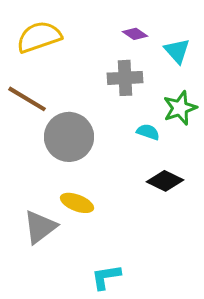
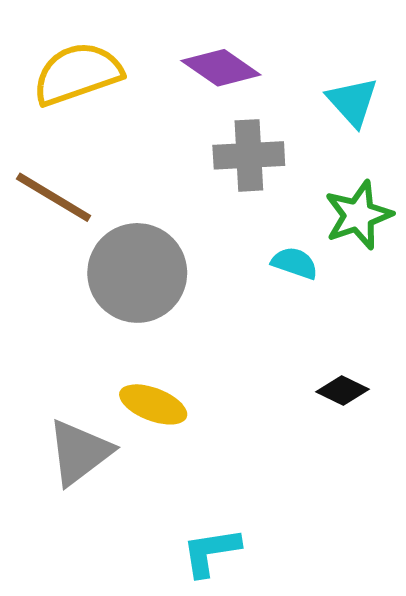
purple diamond: (135, 34) -> (221, 68), moved, size x1.5
black diamond: (165, 181) -> (342, 391), moved, size x0.7

